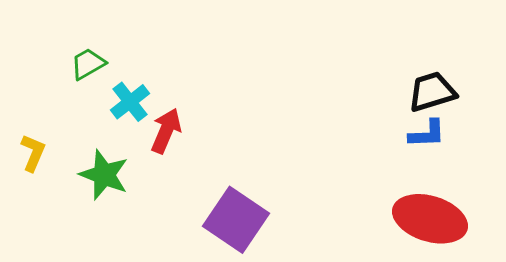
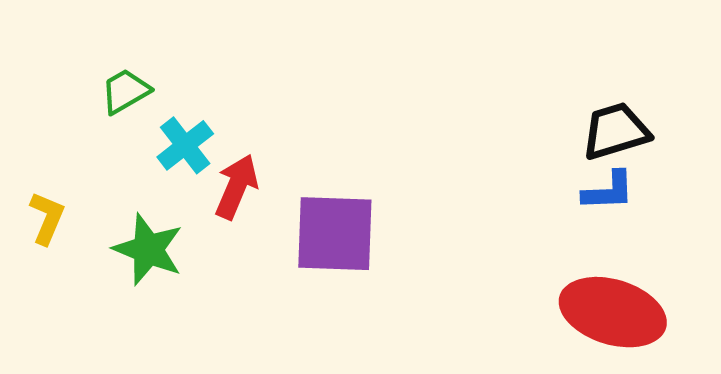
purple square: (236, 220) -> (335, 234), moved, turned -32

